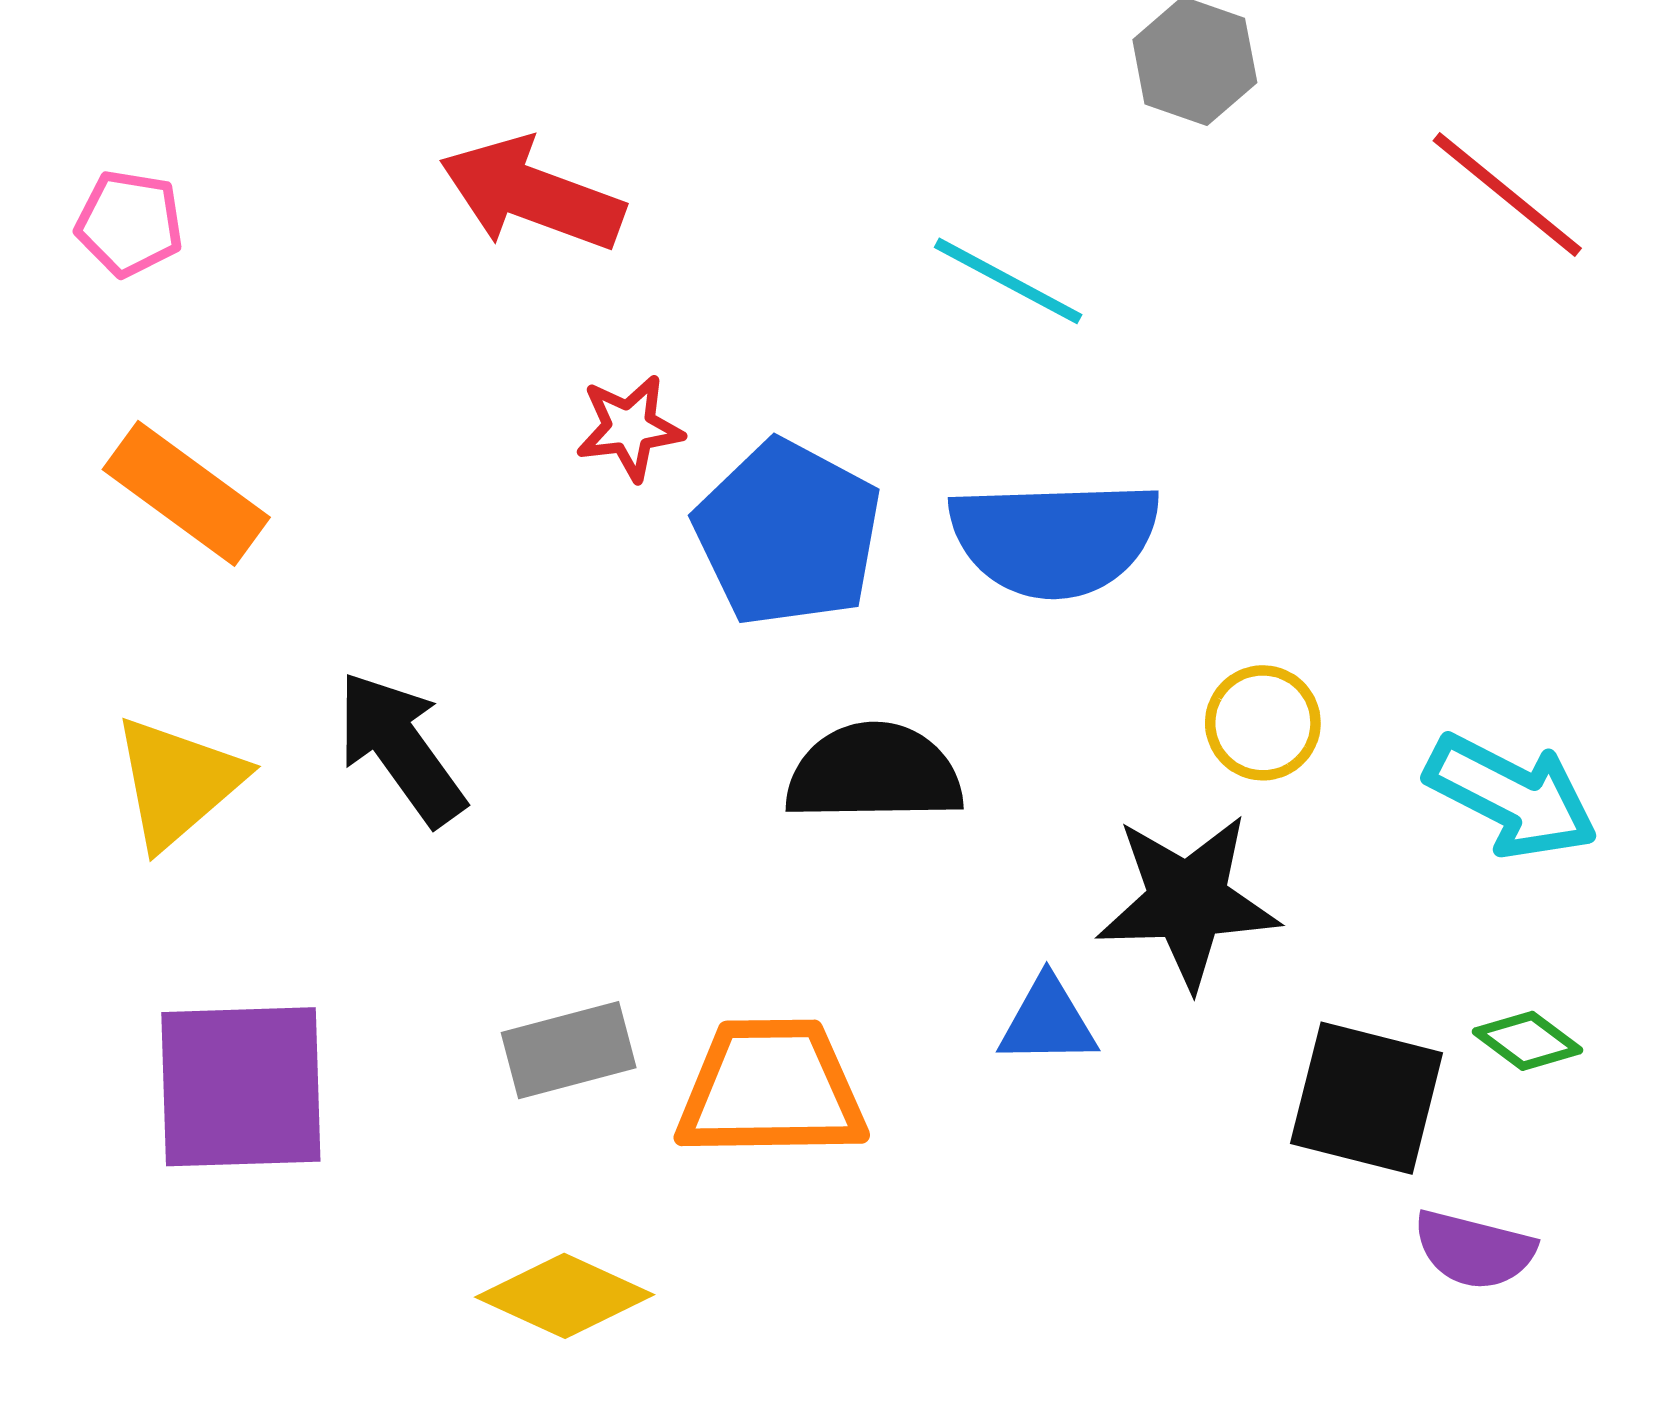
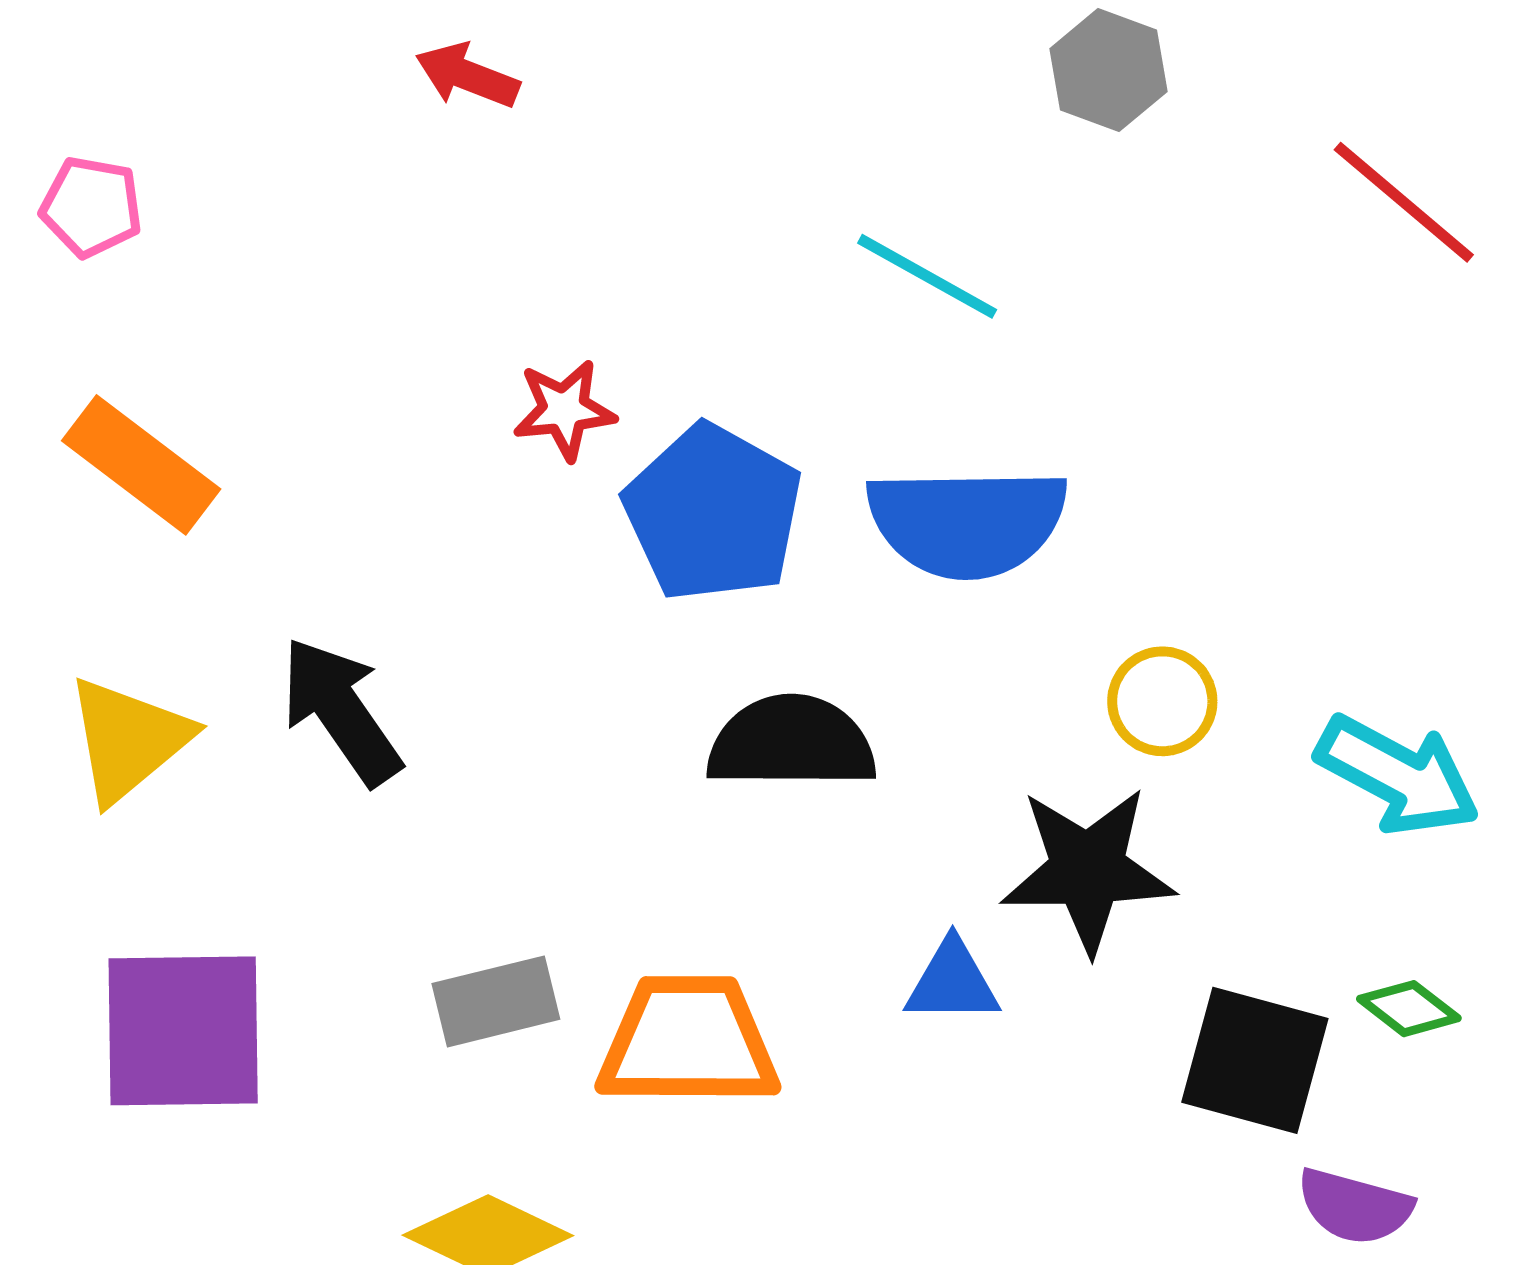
red arrow: (532, 194) -> (467, 76), moved, size x0.6

